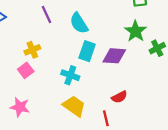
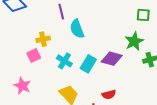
cyan semicircle: (79, 23) -> (77, 29), moved
cyan rectangle: (87, 51) -> (88, 64), moved
cyan cross: (70, 75) -> (64, 61), moved

